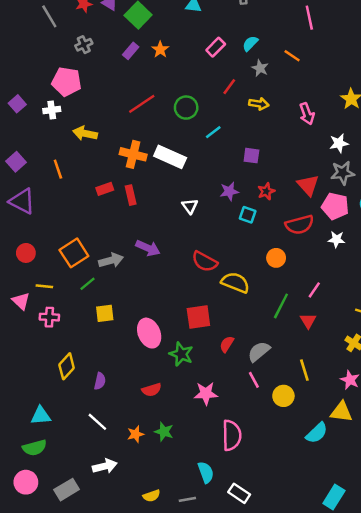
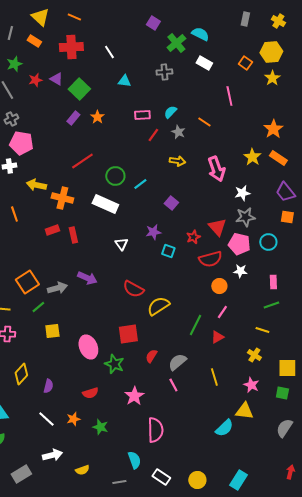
pink line: (309, 18) -> (229, 96), moved
gray cross: (84, 45) -> (11, 119), moved
pink rectangle: (216, 47) -> (142, 115), turned 42
red line: (229, 87) -> (153, 135), moved
green circle: (186, 108) -> (115, 176), moved
pink arrow: (307, 114) -> (216, 169), size x1.4
orange cross: (133, 154) -> (62, 198), moved
purple square: (251, 156) -> (171, 203), turned 32
red star: (266, 191) -> (193, 237), moved
orange circle: (276, 258) -> (219, 286), moved
yellow semicircle: (235, 283) -> (158, 306), turned -55
red triangle: (308, 321) -> (217, 337), turned 32
pink star: (206, 393) -> (134, 396), turned -30
yellow circle: (283, 396) -> (197, 480), moved
orange star: (136, 434) -> (73, 419), moved
yellow semicircle: (152, 496) -> (82, 470), moved

